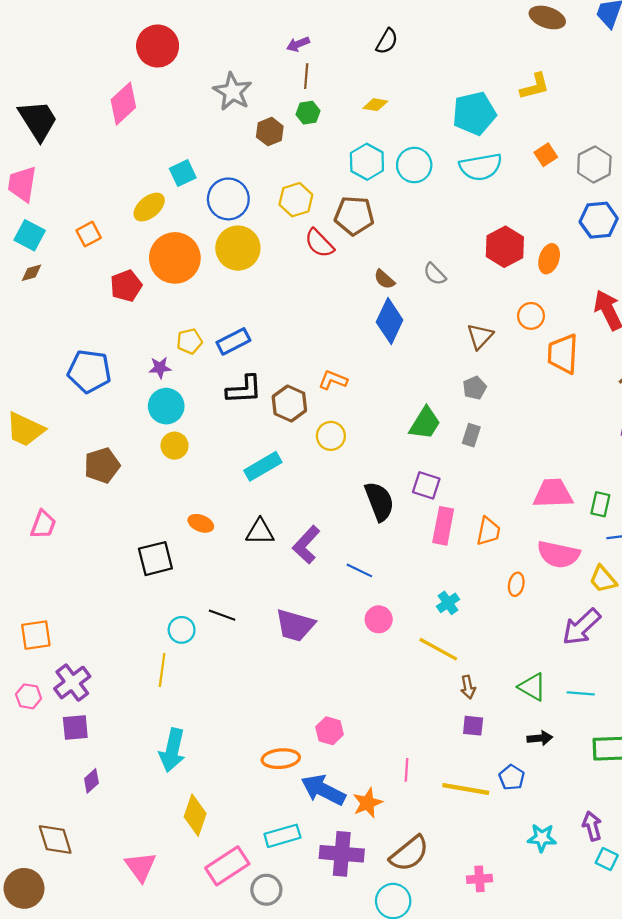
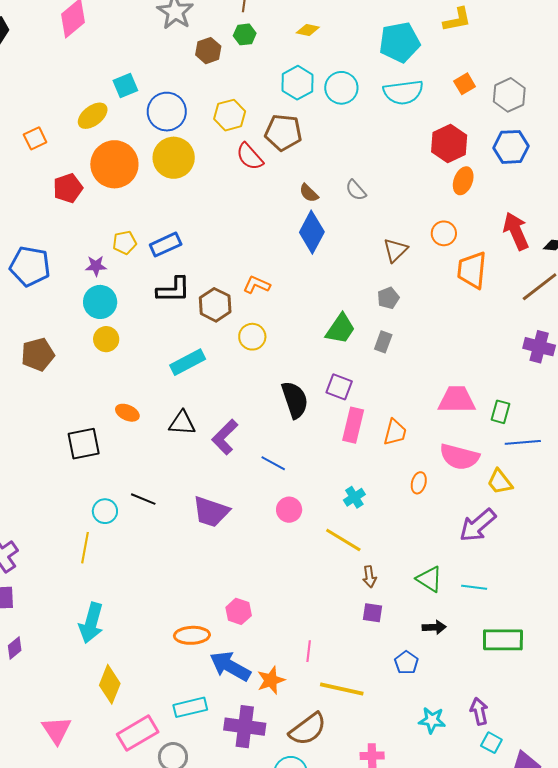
red hexagon: (505, 247) -> (449, 143), moved
yellow line: (466, 789) -> (342, 689), moved

